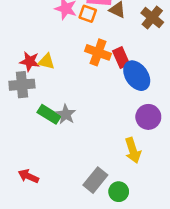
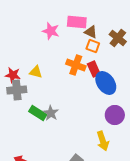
orange square: (88, 14) -> (93, 46), moved
red star: (30, 61) -> (13, 75), moved

